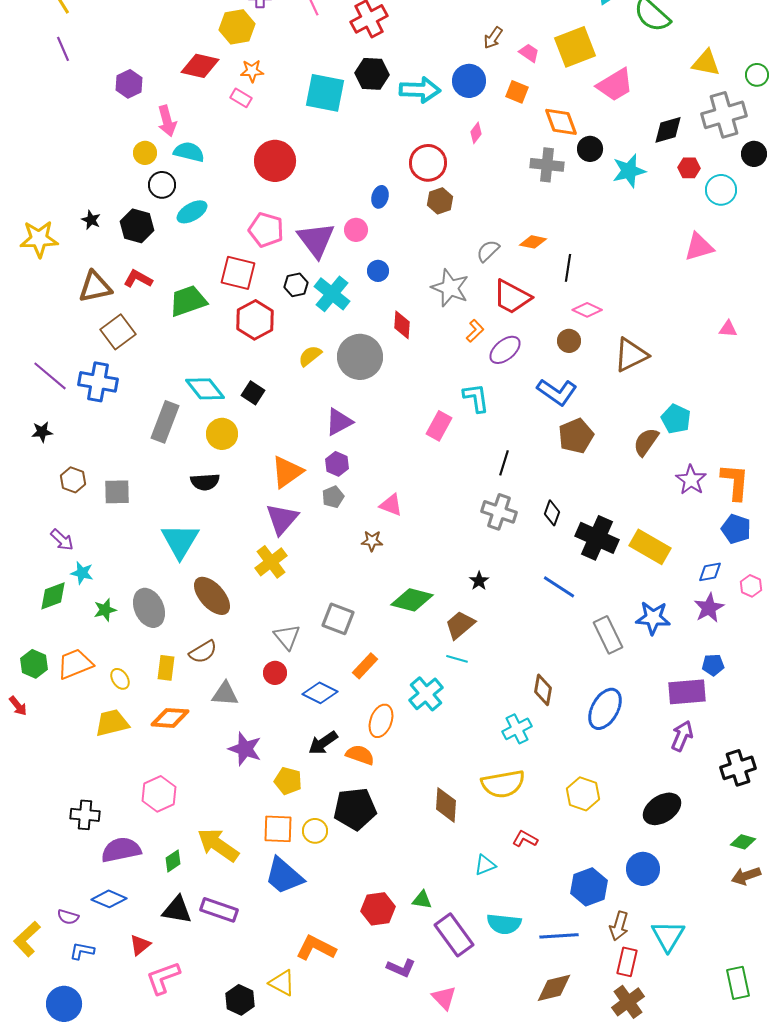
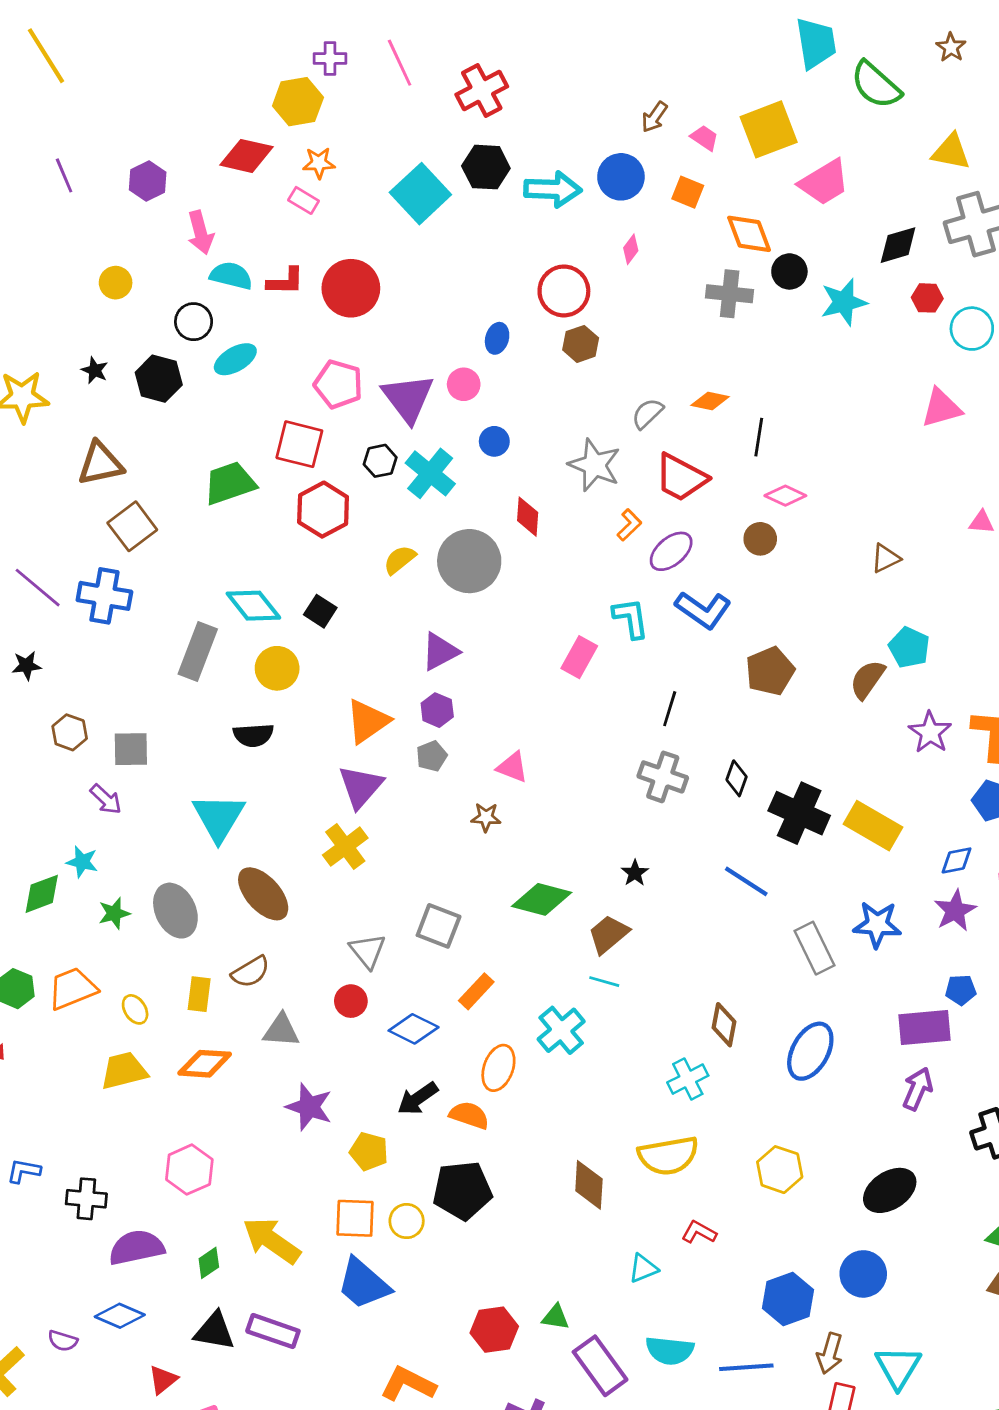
purple line: (63, 49) -> (64, 175), moved
cyan square: (325, 93) -> (420, 194), turned 36
yellow circle: (145, 153) -> (116, 283), moved
red L-shape: (138, 279) -> (285, 281), moved, turned 152
brown triangle: (631, 355) -> (886, 558), moved, size x0.6
blue L-shape: (557, 392) -> (703, 610), moved
purple arrow: (62, 540) -> (106, 799), moved
blue L-shape: (82, 951) -> (24, 1171), moved

